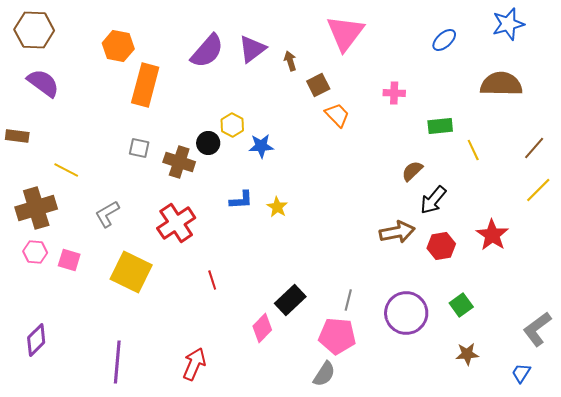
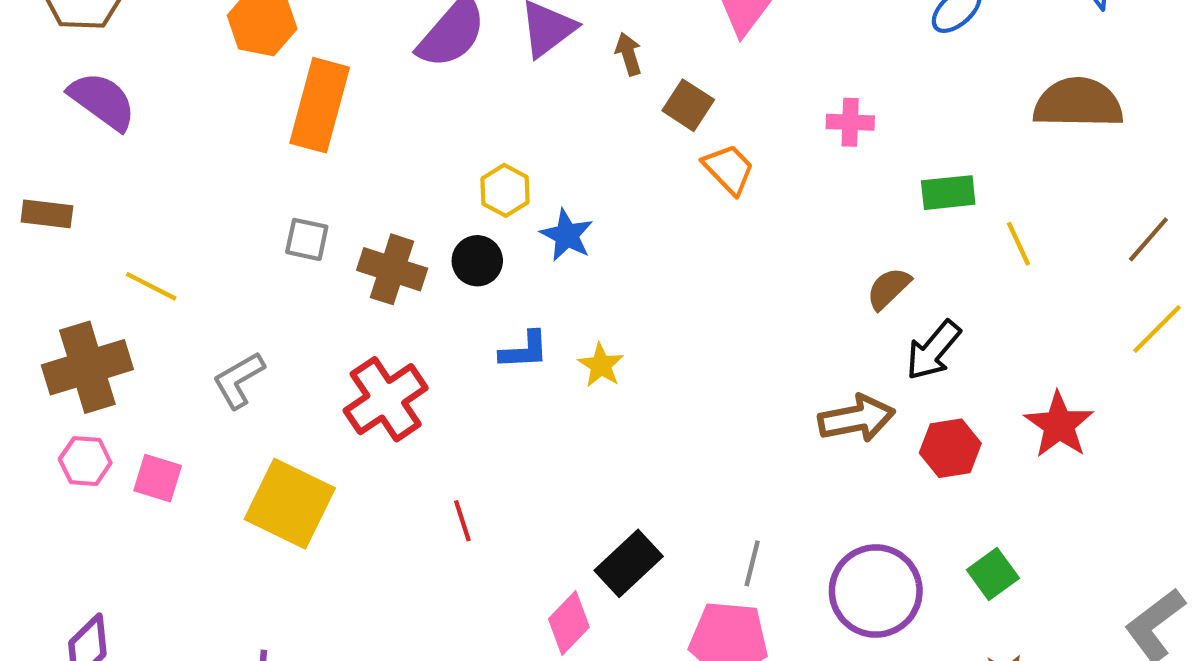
brown square: (318, 85) -> (688, 105), turned -30
black circle: (208, 143) -> (477, 261), moved
blue star: (261, 146) -> (567, 235), turned 30

